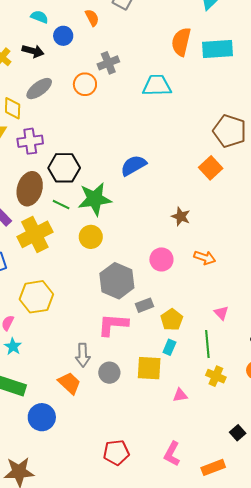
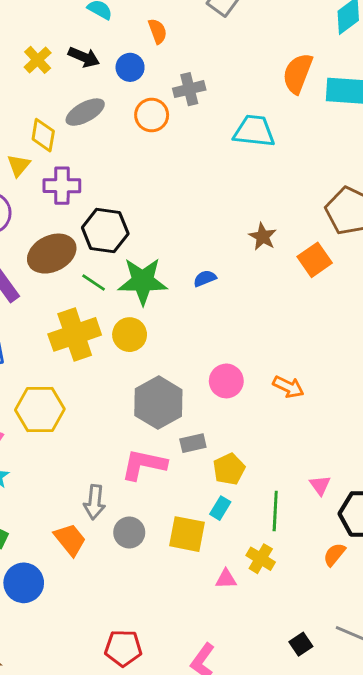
orange semicircle: (92, 18) -> (158, 31), moved
blue circle: (63, 36) -> (130, 67), moved
blue semicircle: (133, 165) -> (205, 278), moved, size x0.6
brown ellipse: (30, 189) -> (52, 254), turned 40
brown star: (181, 216) -> (263, 237), moved
yellow cross: (35, 234) -> (75, 334), moved
pink triangle: (221, 313) -> (320, 485), moved
yellow cross: (216, 376) -> (261, 559), moved

